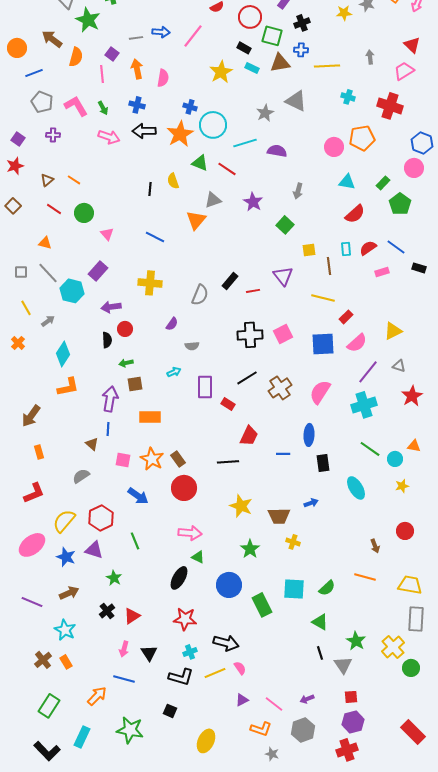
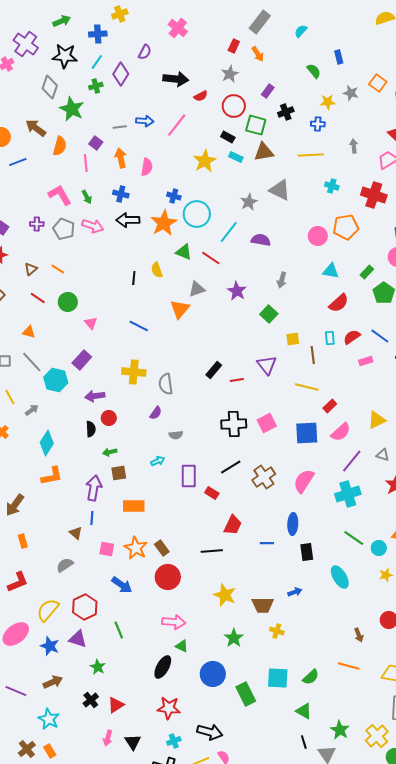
blue cross: (301, 50) -> (318, 124), moved
gray pentagon: (42, 102) -> (64, 229), moved
cyan line: (245, 143) -> (229, 232), turned -35
gray semicircle: (200, 295) -> (166, 384), moved, turned 150

